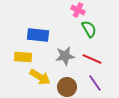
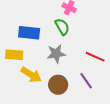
green semicircle: (89, 29) -> (62, 27), moved
red line: (92, 59) -> (95, 57), moved

